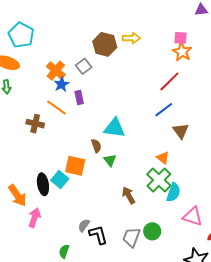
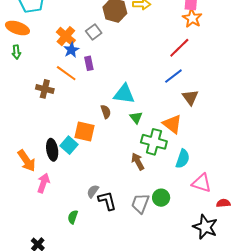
orange triangle: (163, 158) -> (172, 124), size x1.5
green triangle: (110, 160) -> (136, 117), moved
green cross: (159, 180) -> (154, 142), moved, turned -30

